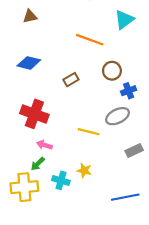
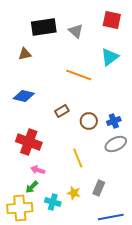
brown circle: (112, 71) -> (89, 121), moved
gray ellipse: (117, 116) -> (116, 144), moved
yellow line: (89, 132) -> (78, 158), turned 54
gray rectangle: (134, 151) -> (99, 188), moved, turned -42

